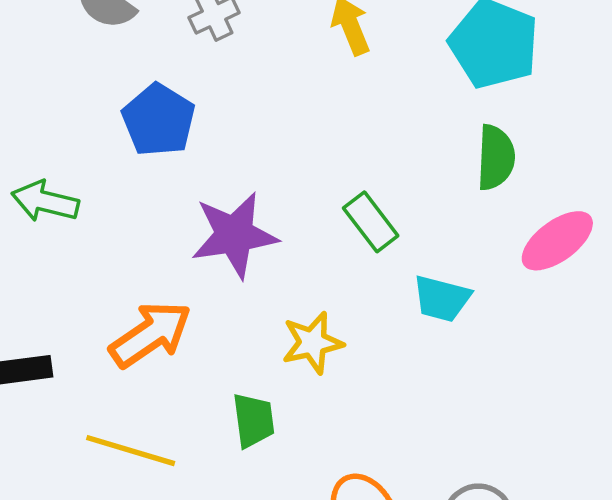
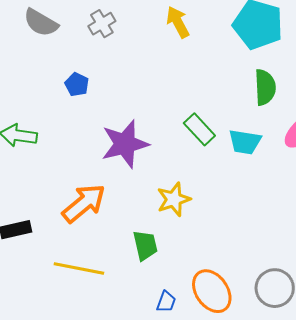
blue pentagon: (159, 120) -> (77, 84), size x0.6
cyan trapezoid: (442, 299) -> (245, 142), moved

